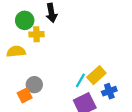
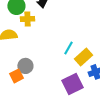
cyan line: (80, 80) -> (68, 48), moved

